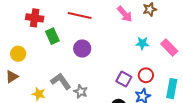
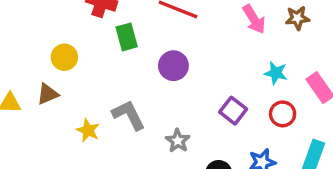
red circle: (146, 75) -> (283, 114), moved
purple square: (124, 79) -> (233, 111), moved
gray star: (81, 91) -> (178, 141), moved

